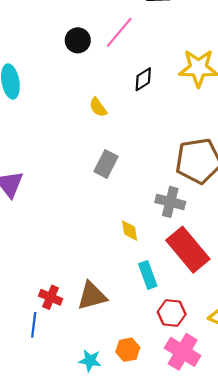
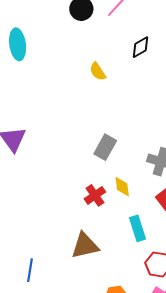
gray rectangle: (106, 164) -> (105, 147), moved
red cross: (51, 297) -> (95, 195), moved, turned 30

